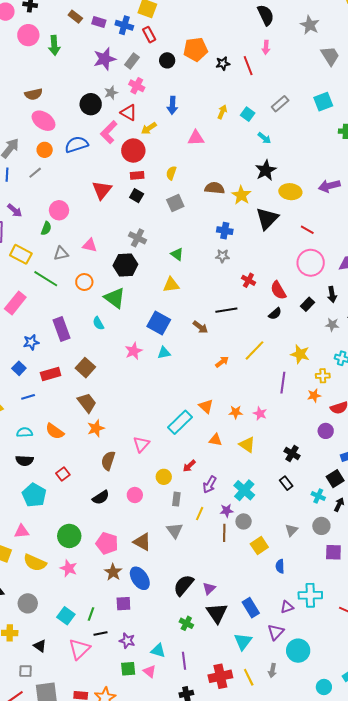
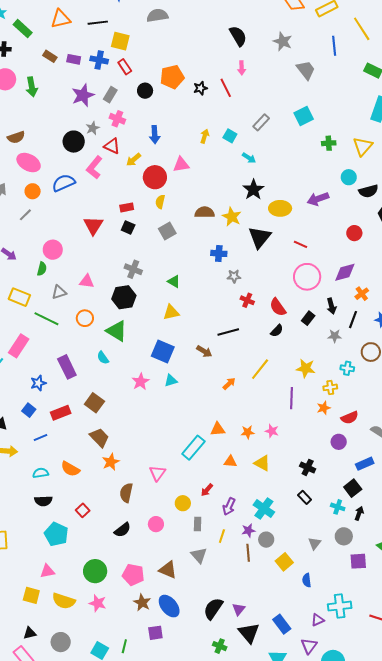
red circle: (133, 151) -> (155, 177), moved
gray star: (222, 256) -> (234, 276), moved
orange triangle: (206, 406) -> (218, 429), turned -42

